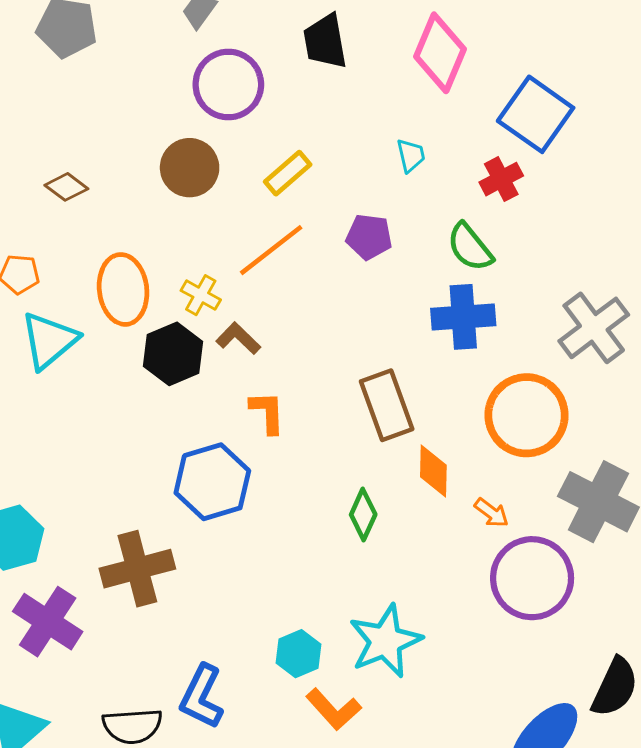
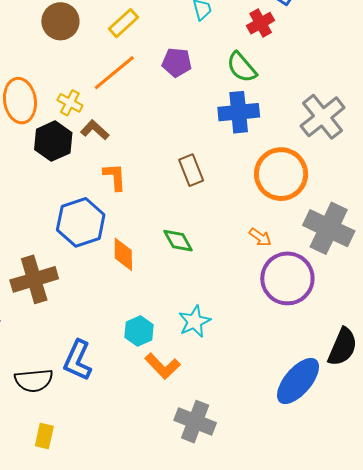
brown rectangle: (387, 405) -> (191, 170), size x0.7
orange diamond: (433, 471) -> (123, 254), moved
green diamond: (363, 514) -> (178, 241), turned -52
cyan star: (385, 641) -> (194, 321), size x0.7

